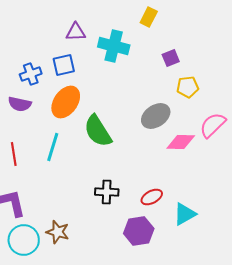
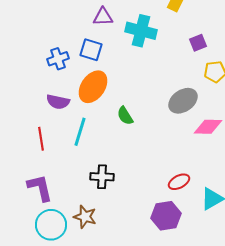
blue square: (64, 65) -> (91, 50), turned 30
purple semicircle: (20, 104) -> (58, 102), moved
green semicircle: (98, 131) -> (125, 116), size x0.6
black cross: (107, 192) -> (102, 177), moved

